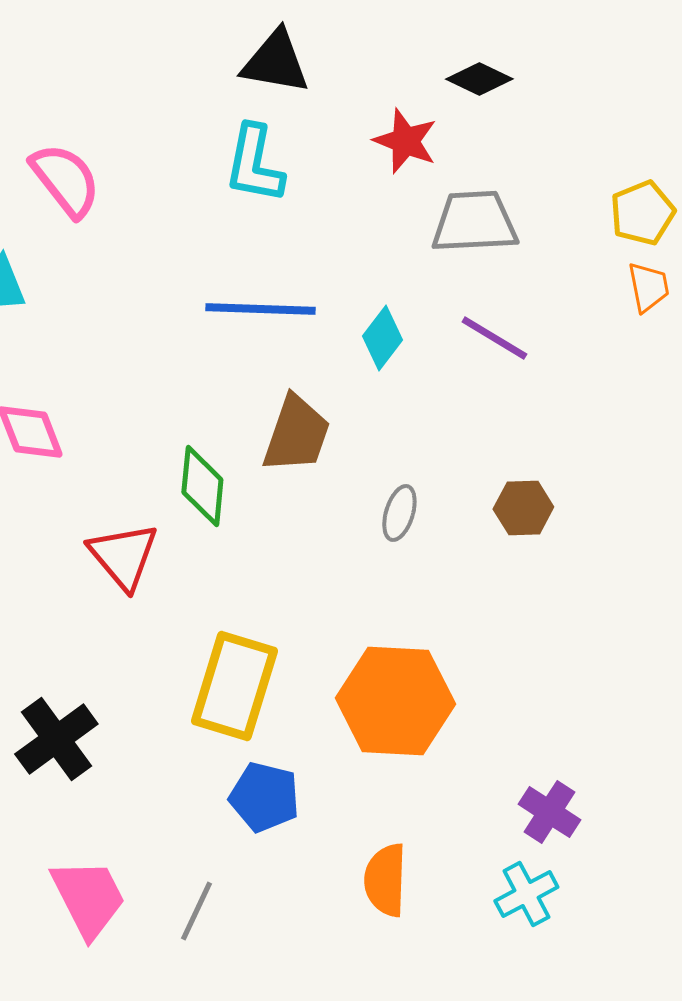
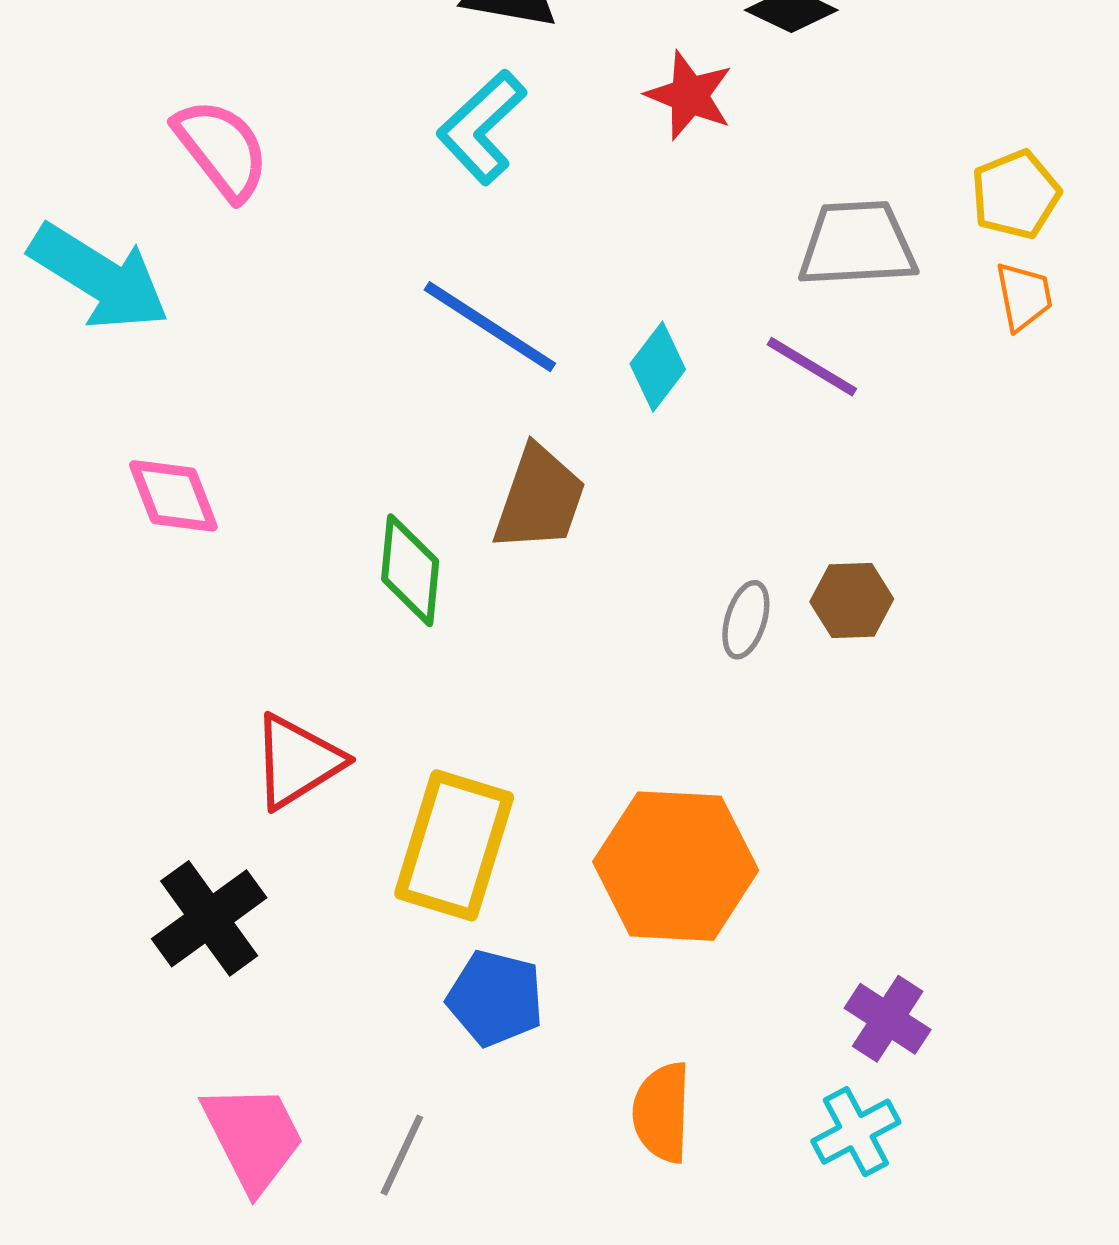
cyan L-shape: (254, 164) -> (482, 127), turned 36
gray trapezoid: (474, 222) -> (857, 244), moved
blue line: (260, 309) -> (490, 327), turned 31
gray ellipse: (399, 513) -> (746, 620), moved
red triangle: (123, 556) -> (297, 761), moved, turned 38

